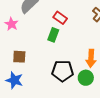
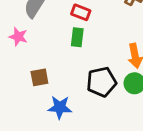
blue star: (14, 80) -> (60, 107), moved

